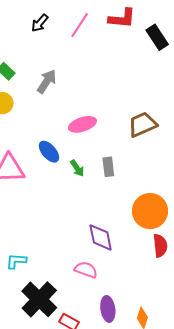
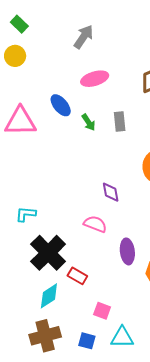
gray arrow: (47, 81) -> (84, 37), moved
purple diamond: (101, 237) -> (111, 192), size x0.7
purple ellipse: (108, 309) -> (127, 251), moved

